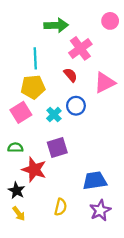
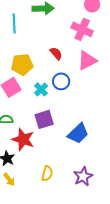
pink cross: (80, 48) -> (82, 29), moved, turned -30
cyan line: (35, 58) -> (14, 23), moved
blue trapezoid: (95, 181) -> (78, 133), moved, turned 145

